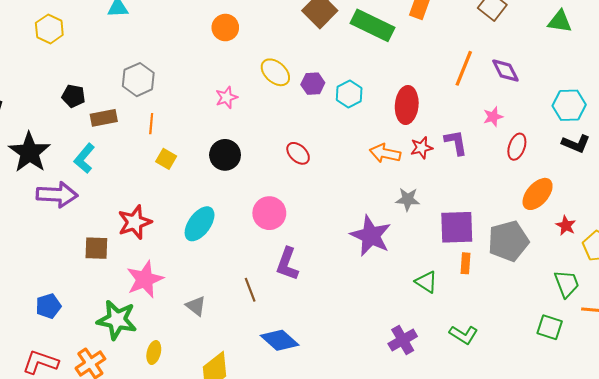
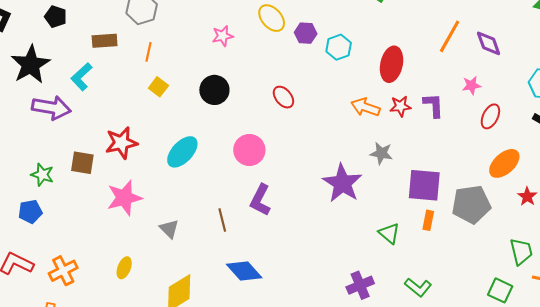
black pentagon: (73, 96) -> (56, 17), moved
green star: (117, 320) -> (42, 175), moved, size x0.6

